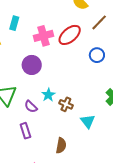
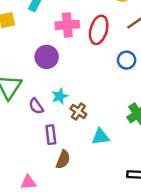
red ellipse: (70, 35) -> (99, 30), turned -45
cyan triangle: (88, 121) -> (100, 137), turned 49
purple rectangle: (25, 131) -> (51, 135), moved

